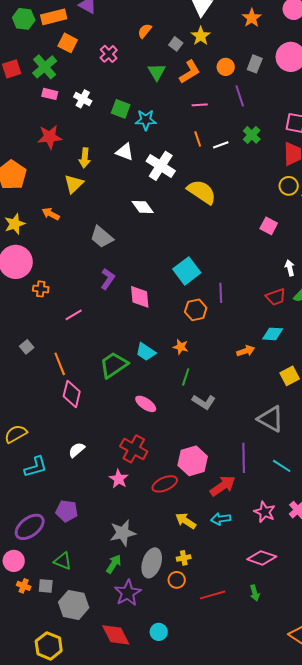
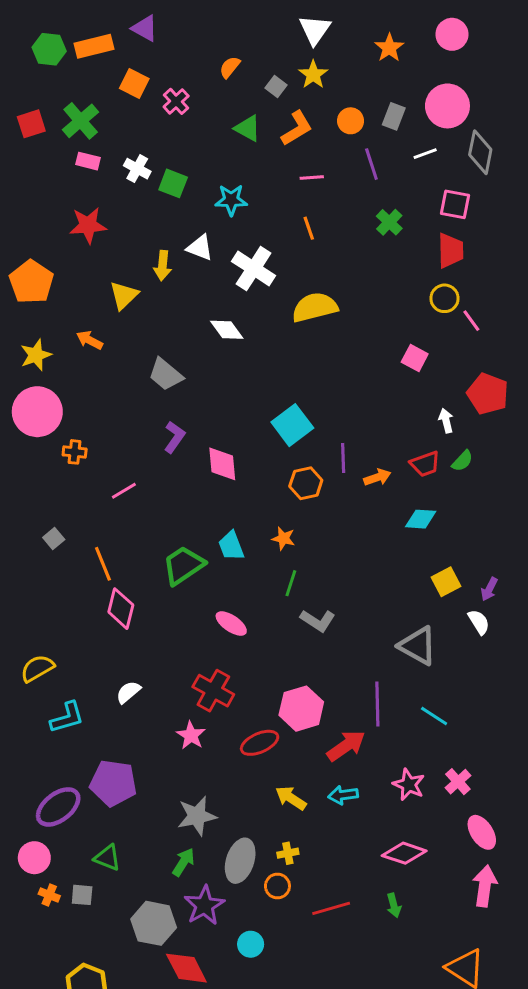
orange square: (68, 43) -> (134, 84), moved
green triangle: (157, 72) -> (248, 128), turned -30
green square: (121, 109) -> (173, 183), moved
white line: (221, 145) -> (425, 154), moved
yellow arrow: (85, 158) -> (163, 266), moved
yellow semicircle: (202, 192) -> (315, 307), turned -48
orange arrow: (246, 351) -> (377, 477), moved
cyan trapezoid: (146, 352) -> (231, 546), turned 35
purple pentagon: (67, 511) -> (113, 783), size x1.4
gray hexagon: (74, 605) -> (154, 923), moved
cyan circle: (159, 632) -> (251, 944), moved

